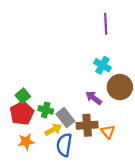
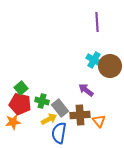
brown circle: (120, 87) -> (110, 66), moved
red pentagon: (22, 113) -> (20, 104), turned -30
orange star: (26, 142) -> (13, 122), moved

